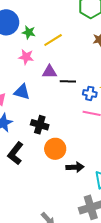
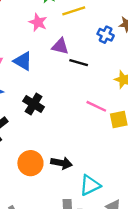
blue cross: (90, 93) -> (106, 35), moved
orange circle: (55, 149) -> (30, 163), moved

